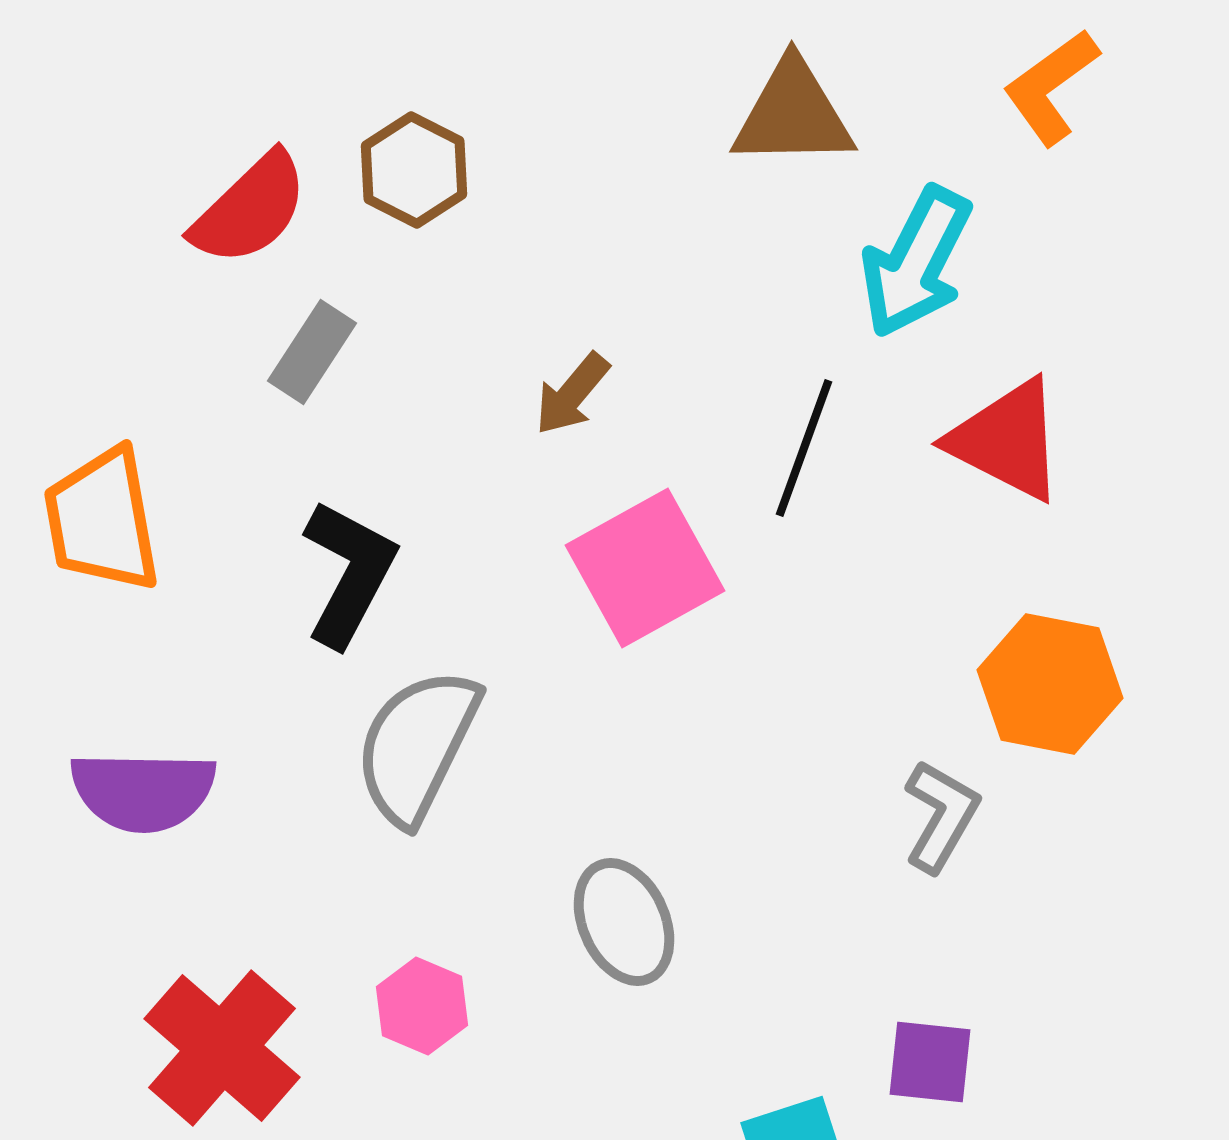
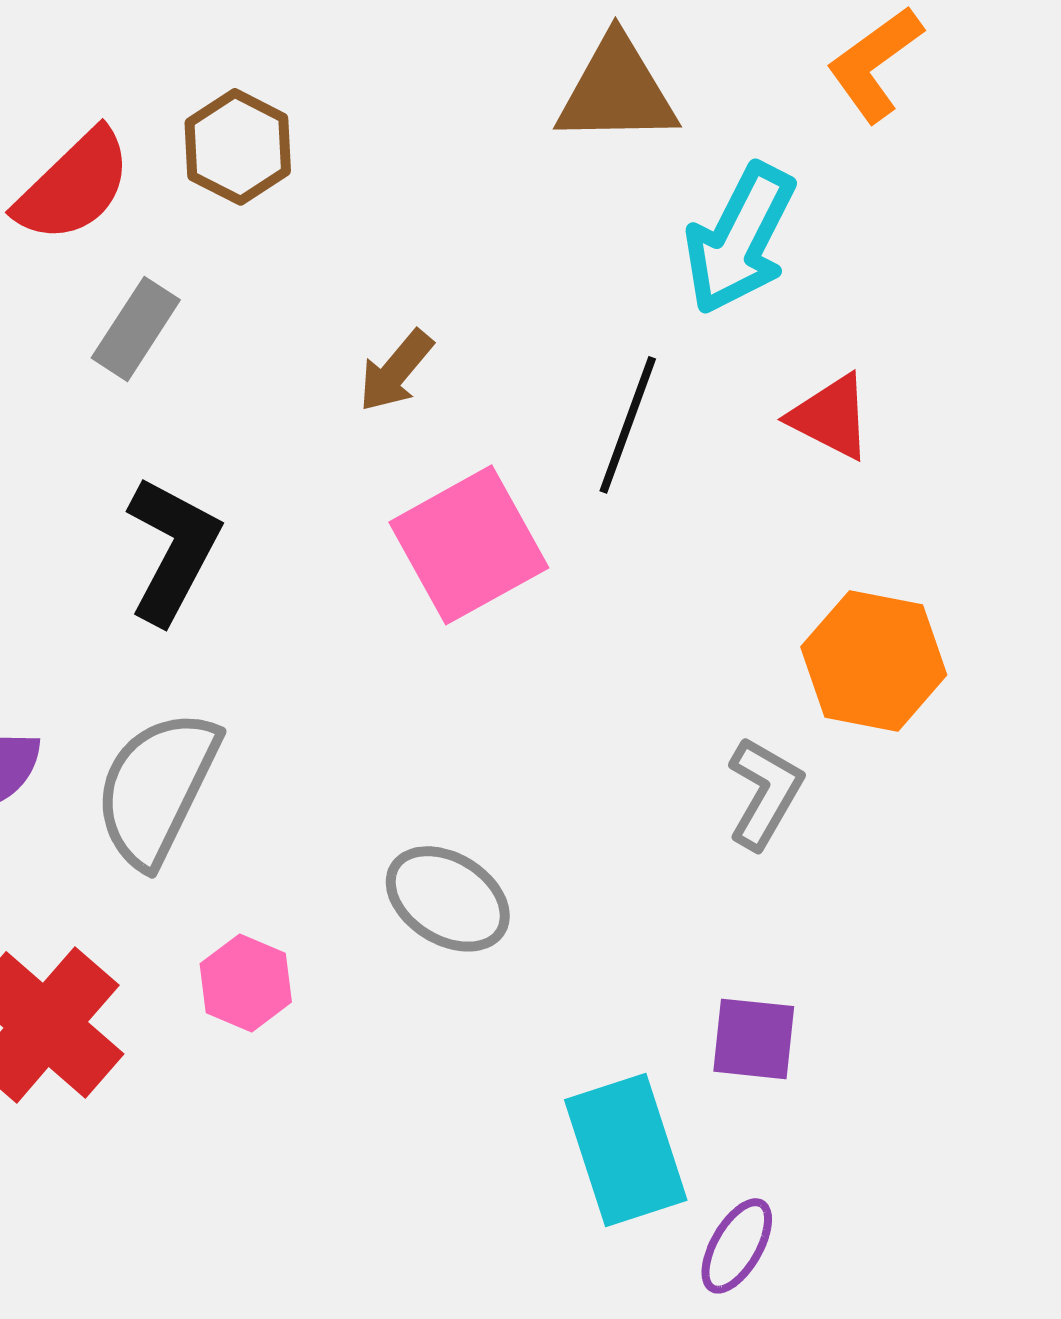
red triangle: (1007, 440) -> (831, 417), size x0.7
gray semicircle: (417, 746) -> (157, 788), moved
gray ellipse: (624, 922) -> (448, 899), turned -34

